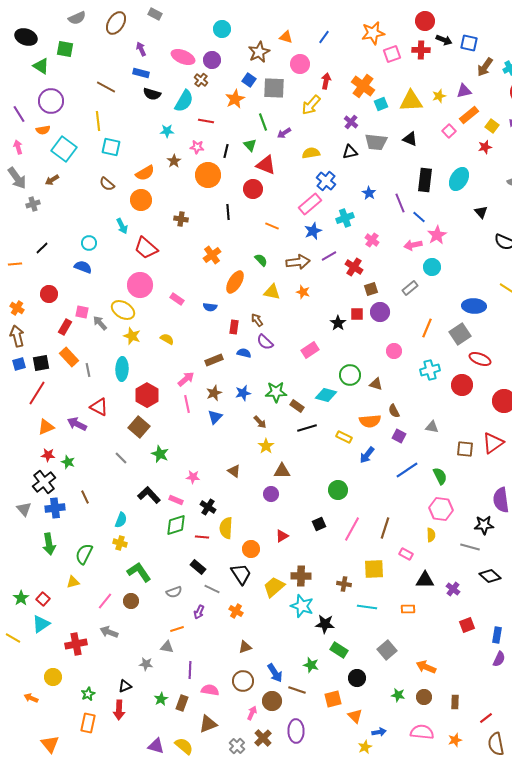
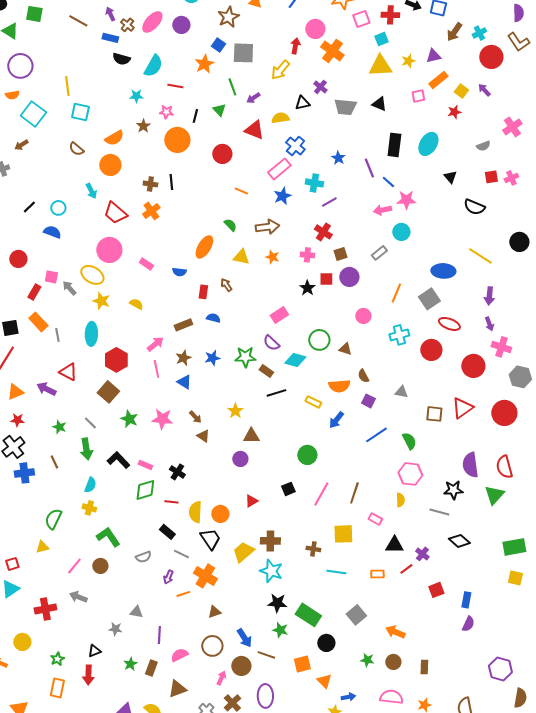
pink ellipse: (183, 57) -> (152, 22), turned -70
pink circle: (300, 64) -> (315, 29), moved
brown cross: (201, 80) -> (127, 25), moved
brown line: (106, 87) -> (78, 21), moved
cyan square: (381, 104) -> (381, 39), moved
pink square: (449, 131) -> (418, 96), turned 32
black triangle: (350, 152) -> (302, 103), moved
red triangle: (266, 165) -> (254, 130), moved
black line: (228, 212) -> (171, 182), moved
cyan cross: (345, 218) -> (314, 183), turned 30
pink star: (437, 235) -> (406, 200), turned 30
pink cross: (372, 240) -> (307, 255), moved, turned -32
black line: (42, 248) -> (29, 207), moved
orange cross: (212, 255) -> (151, 211), moved
purple line: (329, 256) -> (329, 202), moved
purple semicircle: (265, 342) -> (271, 343), moved
blue triangle: (215, 417) -> (184, 382), turned -42
brown arrow: (260, 422) -> (195, 417), moved
green star: (68, 462) -> (59, 427), moved
pink star: (193, 477) -> (162, 419), moved, size x1.5
yellow semicircle: (226, 528) -> (195, 512), moved
green arrow: (49, 544) -> (86, 449), moved
red square: (43, 599) -> (12, 564), turned 32
orange cross: (236, 611) -> (205, 576), size x1.6
black star: (325, 624) -> (277, 603), moved
orange line: (177, 629) -> (183, 594), moved
green rectangle: (339, 650) -> (308, 615), size x1.4
pink semicircle: (210, 690) -> (179, 655), turned -36
red line: (486, 718) -> (406, 569), moved

